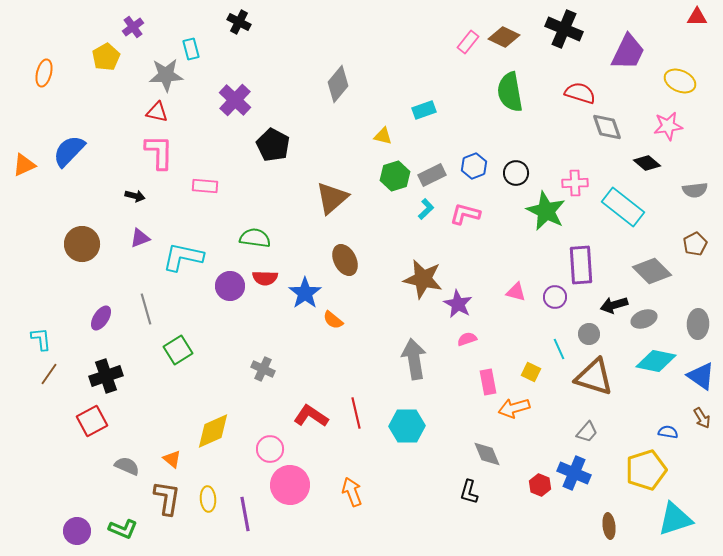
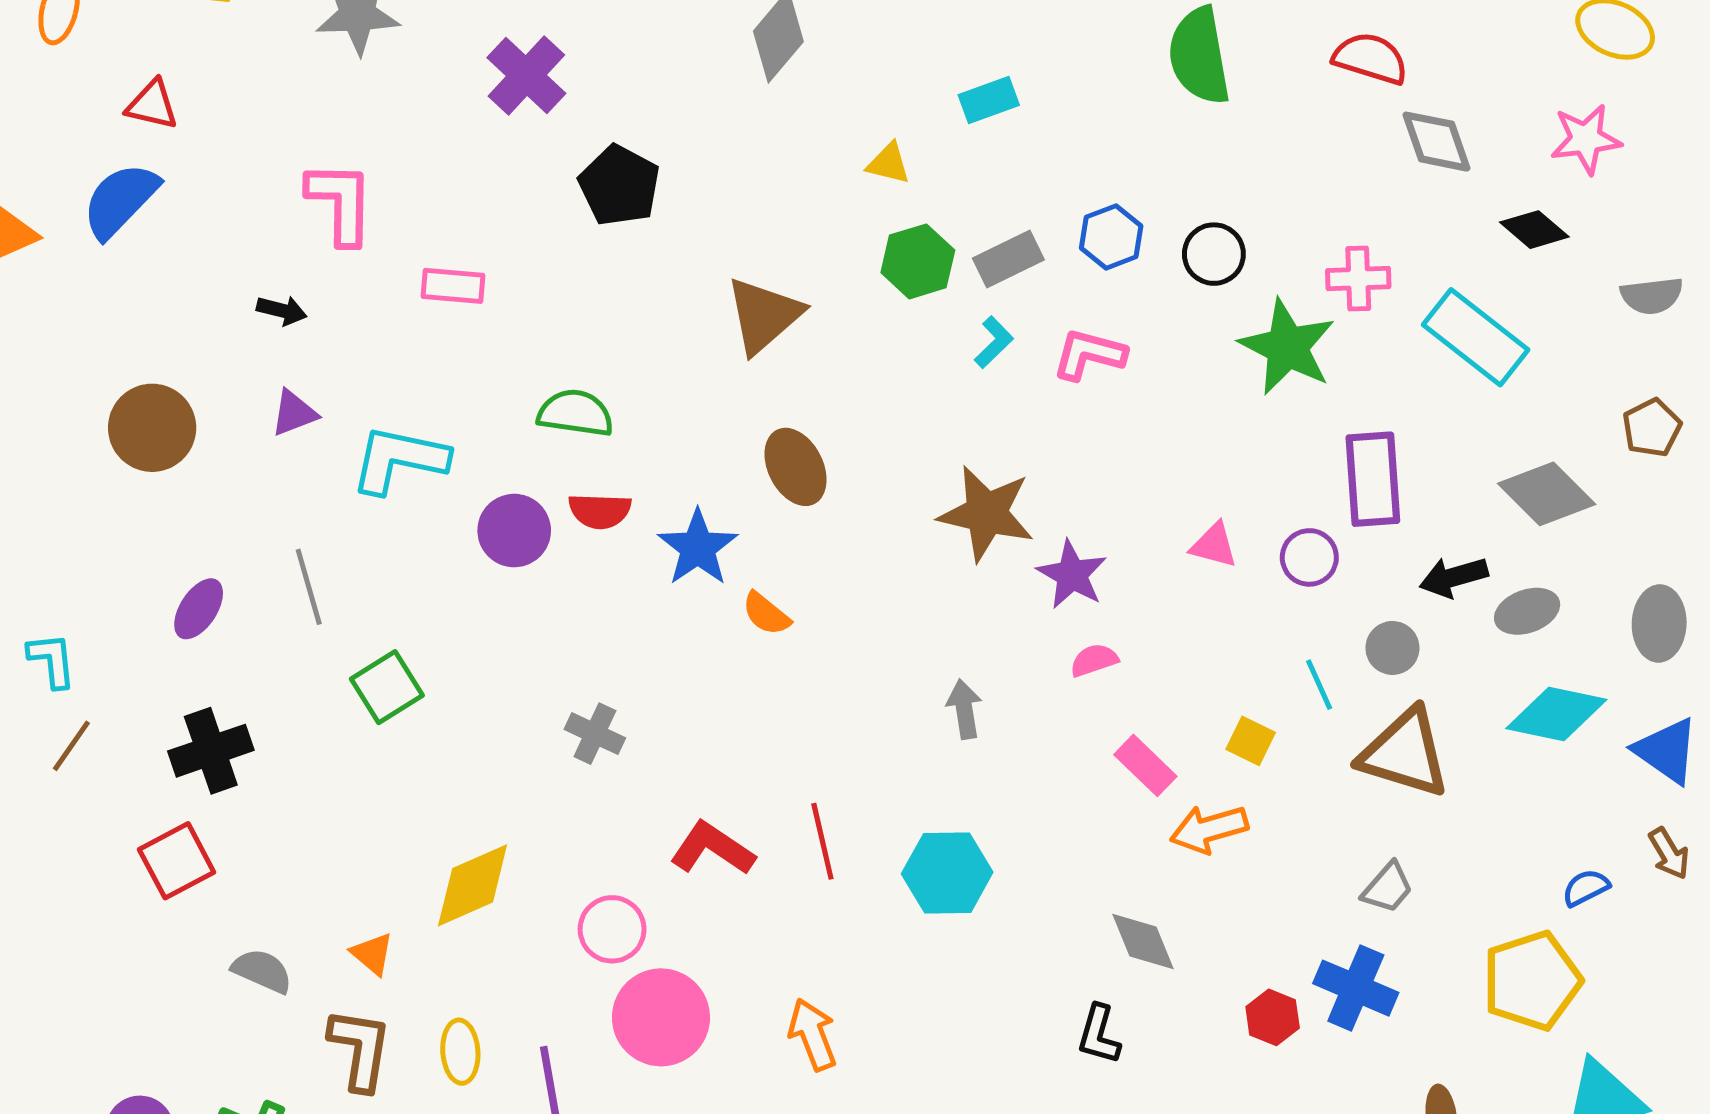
red triangle: (157, 112) -> (152, 105), moved
gray arrow: (414, 359) -> (964, 709), size x0.6
pink rectangle: (488, 382) -> (1145, 765), turned -35
blue semicircle: (668, 432) -> (1586, 888), turned -36

